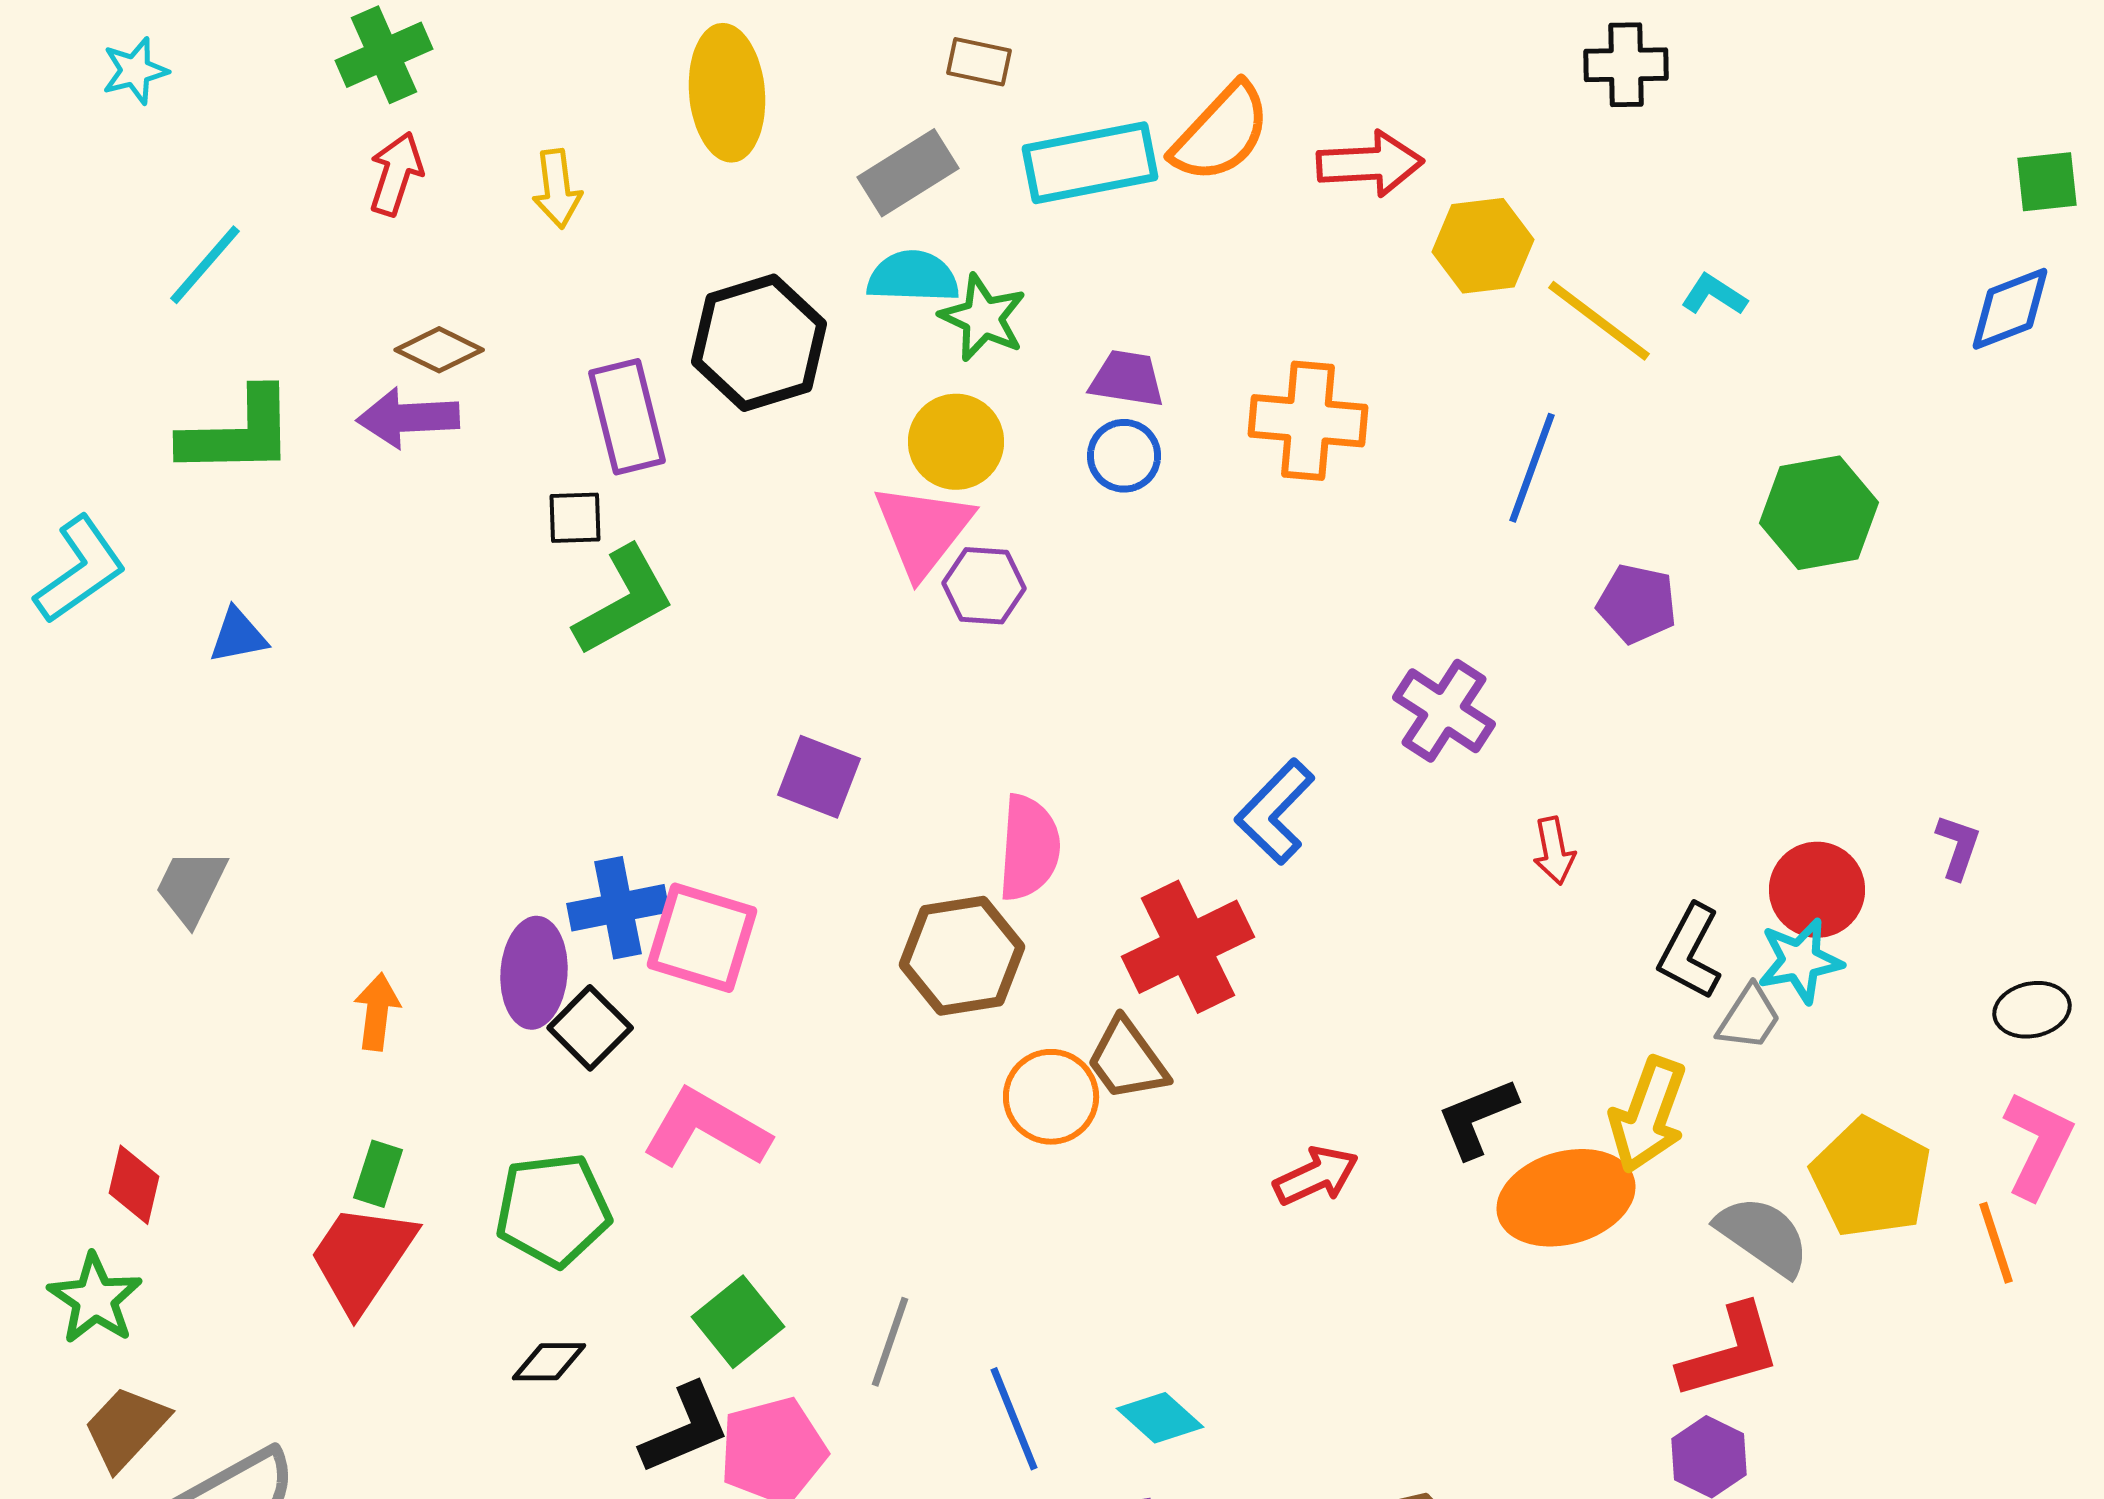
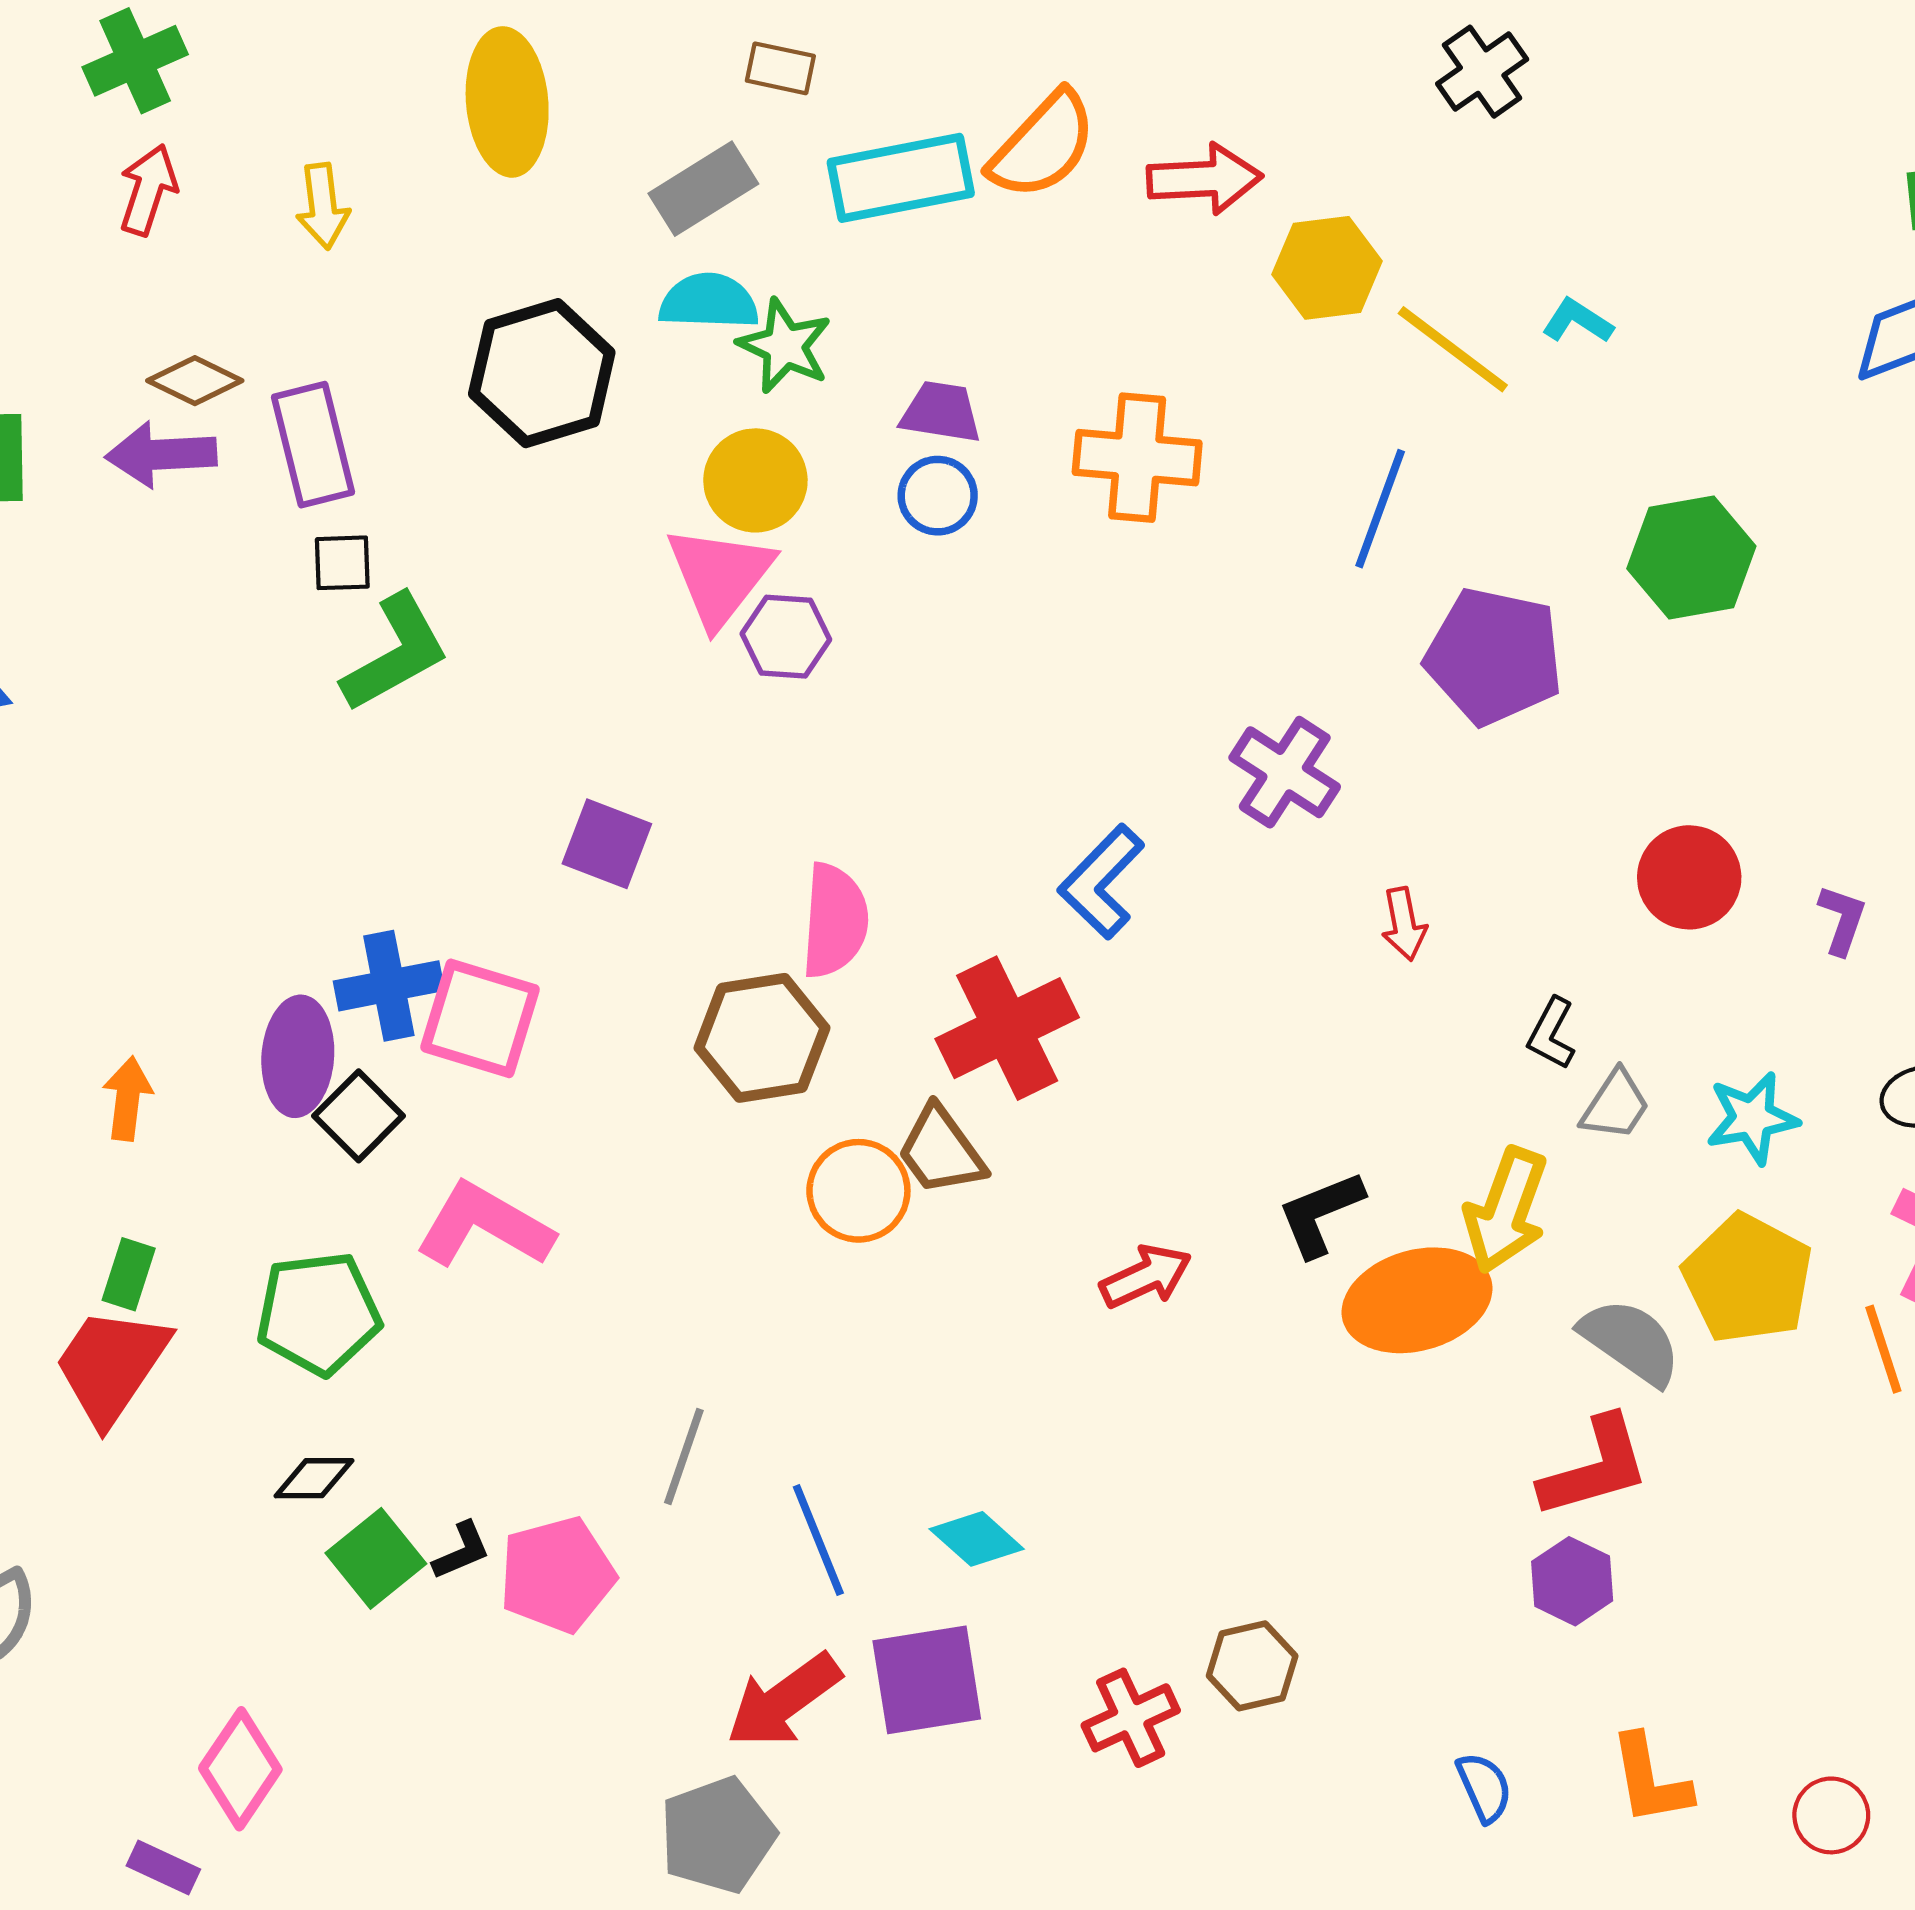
black cross: (1626, 65) -> (1482, 72), turned -34
purple rectangle: (627, 417) -> (313, 445), moved
purple pentagon: (1637, 604) -> (1494, 656), size x1.6
red circle: (1817, 890) -> (1689, 877), moved
black L-shape: (1690, 952) -> (1551, 1034), size x0.7
cyan star: (1800, 961) -> (1752, 1118), moved
green square: (738, 1322) -> (376, 1558), moved
black L-shape: (685, 1429) -> (462, 1551), size x0.6

